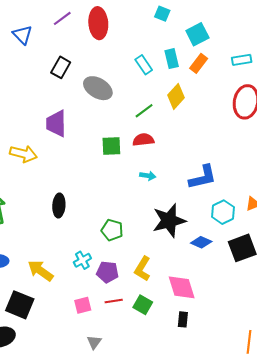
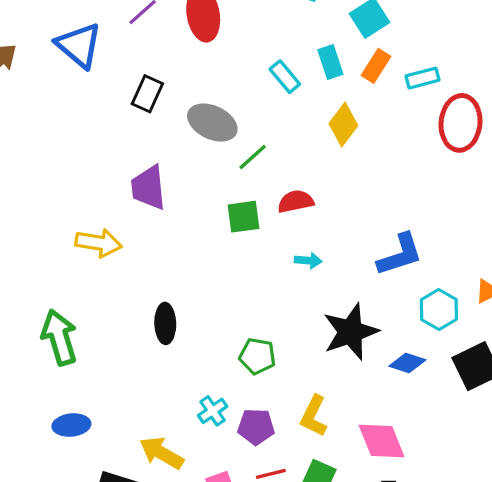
blue triangle: (22, 35) -> (79, 45), size x1.4
cyan rectangle: (242, 60) -> (422, 78), moved
green line: (144, 111) -> (253, 157), moved
yellow arrow: (40, 271) -> (161, 453), moved

